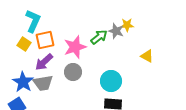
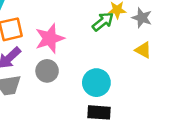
gray star: (116, 31) -> (142, 18), moved
green arrow: (99, 37) -> (103, 22), moved

